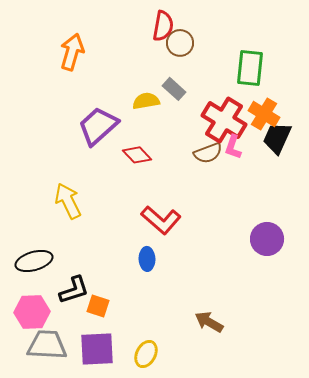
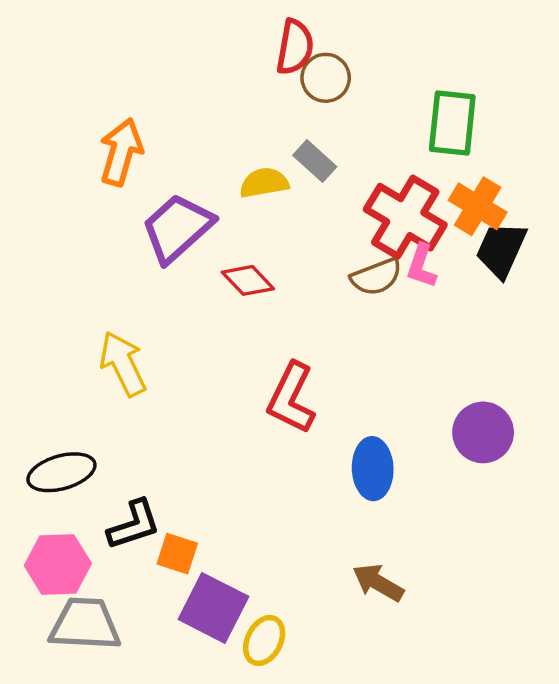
orange arrow: (72, 52) -> (121, 152), moved
red L-shape: (161, 220) -> (291, 398), turned 75
blue ellipse: (147, 259) -> (373, 469), moved, size x1.4
purple square: (97, 349) -> (213, 608), moved, turned 30

